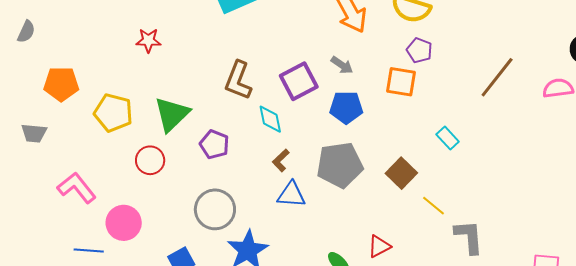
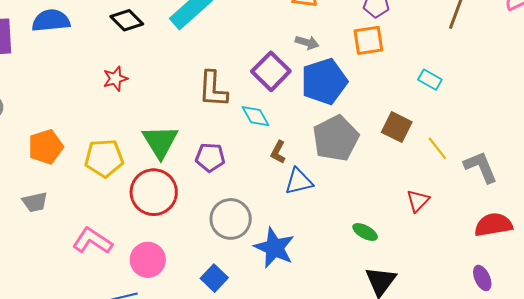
blue pentagon: (346, 107) -> (324, 81), size x1.4
red circle: (150, 160) -> (154, 192), size x1.6
yellow line: (433, 206) -> (437, 148), turned 30
red triangle: (379, 246) -> (418, 201), moved

